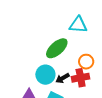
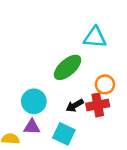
cyan circle: (45, 75) -> (34, 101), moved

